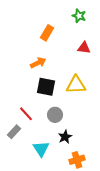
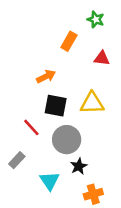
orange rectangle: (47, 33) -> (69, 41), moved
red line: (26, 114) -> (31, 127), moved
gray circle: (55, 115) -> (67, 140), size x1.5

